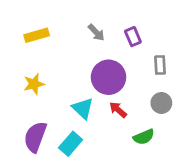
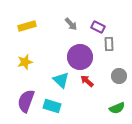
purple rectangle: (133, 37) -> (98, 27), turned -40
gray rectangle: (160, 65) -> (109, 44), moved
green semicircle: (144, 137) -> (117, 108), moved
cyan rectangle: (71, 144) -> (52, 106), turned 66

